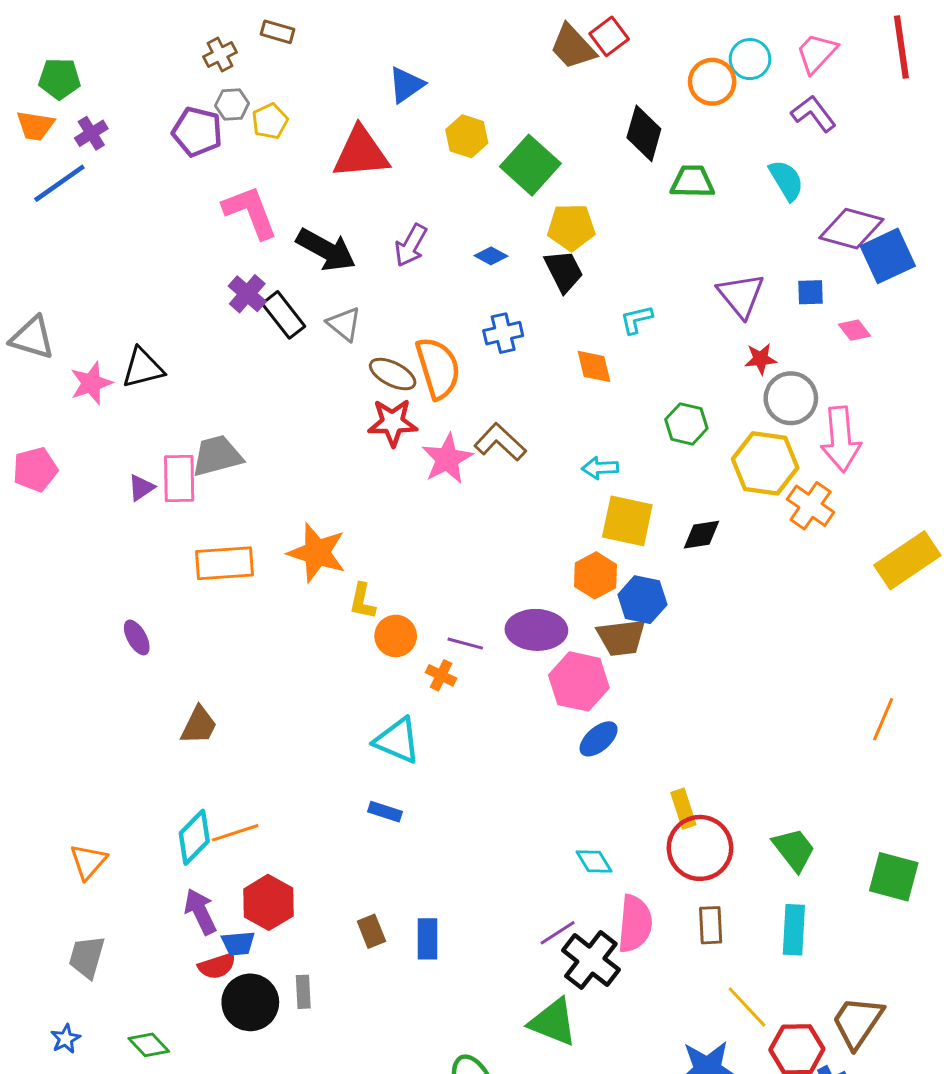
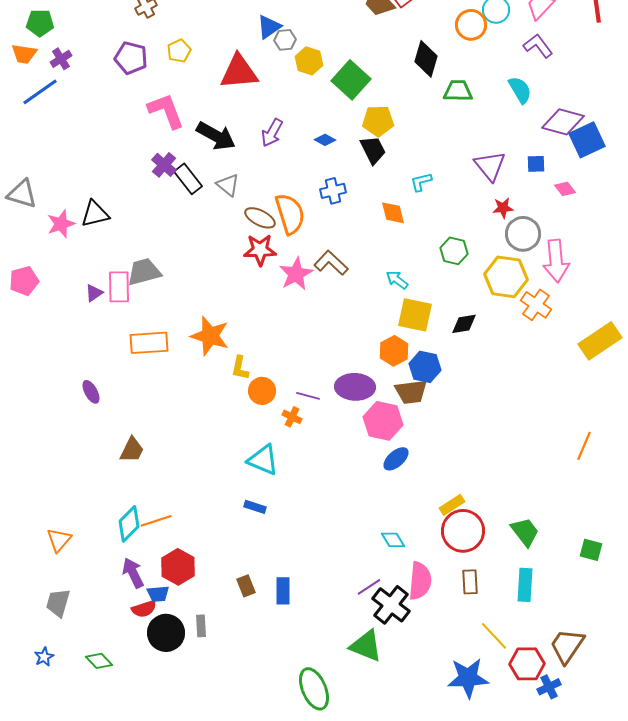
gray hexagon: (232, 104) -> (285, 40), moved
cyan arrow: (600, 468) -> (397, 280), turned 40
yellow rectangle: (683, 809) -> (452, 505), turned 75
green square: (894, 877) -> (591, 550), size x0.7

